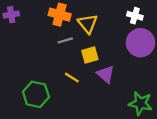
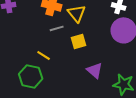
purple triangle: (106, 74) -> (95, 70), moved
yellow line: (72, 78) -> (44, 55), moved

